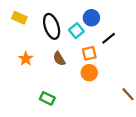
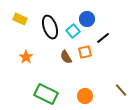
brown semicircle: (59, 59) -> (66, 57), moved
orange circle: (89, 73) -> (85, 96), moved
green rectangle: (47, 98) -> (46, 94), size x1.6

